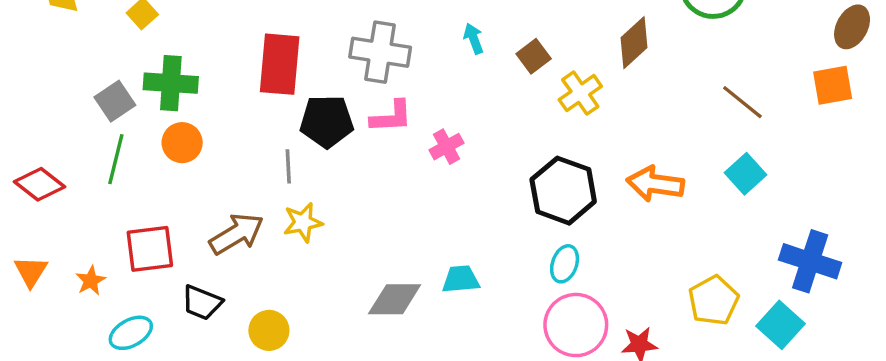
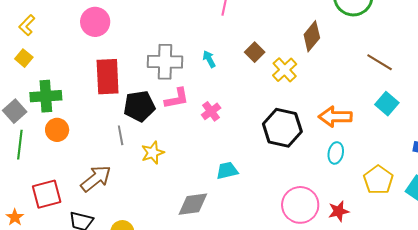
cyan arrow: (474, 39) -> (209, 59), moved
yellow star: (303, 222) -> (153, 153), moved
cyan ellipse: (565, 264) -> (336, 153), moved
cyan trapezoid: (461, 279) -> (227, 171), moved

